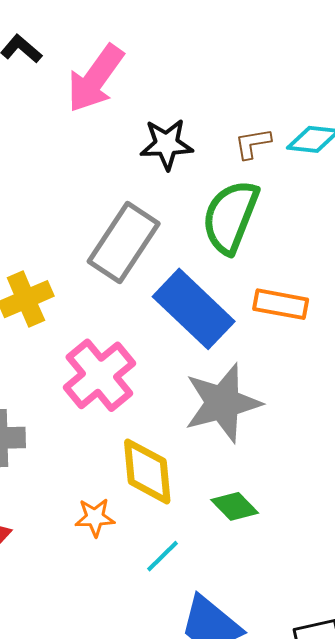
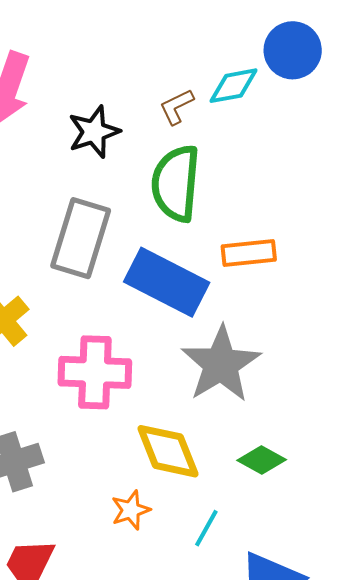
pink cross: (99, 375) -> (95, 372), turned -32

